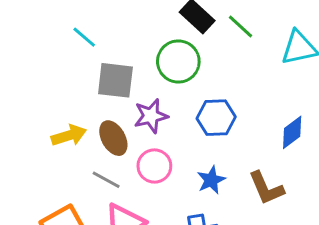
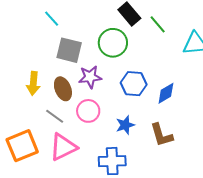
blue diamond: (292, 132) -> (166, 93), moved
yellow arrow: (69, 135) -> (33, 83), turned 105

